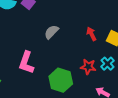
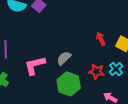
gray semicircle: (51, 32) -> (64, 58), moved
pink L-shape: (26, 63) -> (35, 65), turned 55

